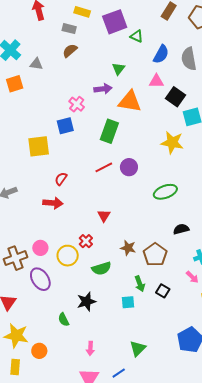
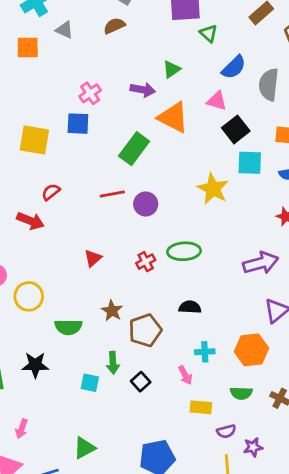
pink cross: (77, 104) -> (90, 93), moved
red cross: (86, 241) -> (146, 262), moved

